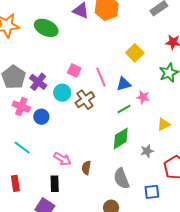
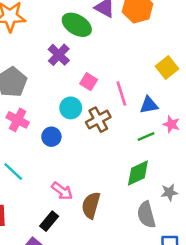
green ellipse: (46, 28) -> (77, 25), moved
purple cross: (38, 82) -> (59, 55), moved
blue circle: (41, 117) -> (51, 137), moved
brown semicircle: (86, 168) -> (91, 205), size x1.5
gray semicircle: (121, 179) -> (146, 215), moved
black rectangle: (55, 184) -> (49, 221), turned 35

